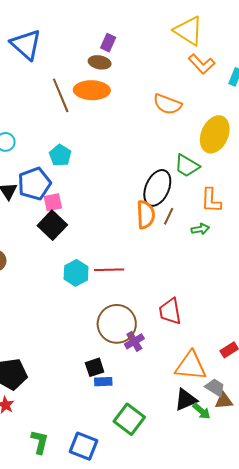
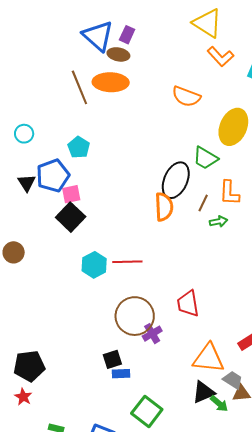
blue triangle: (26, 44) -> (98, 36), moved
brown line: (169, 216) -> (203, 203), moved

